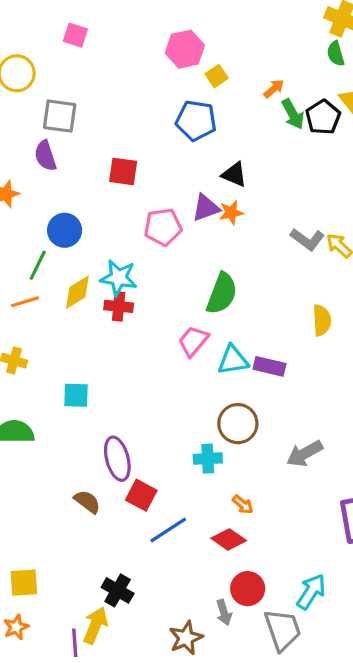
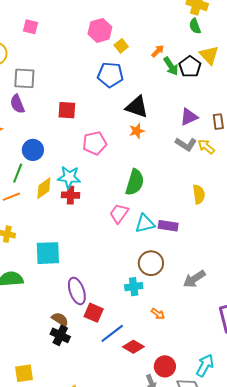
black triangle: (234, 174) -> (137, 107), size x1.4
purple triangle: (206, 208) -> (189, 117), moved
cyan square: (76, 395) -> (48, 253), size x1.5
red diamond: (229, 539) -> (133, 347), moved
black cross: (118, 590) -> (60, 335), moved

